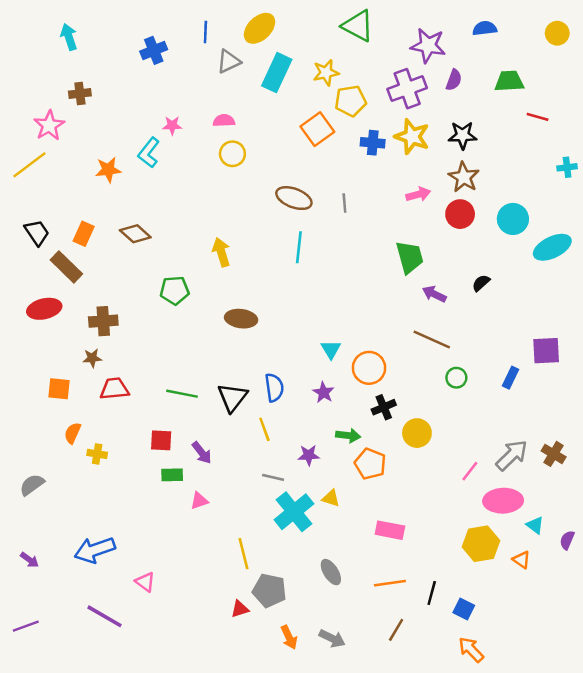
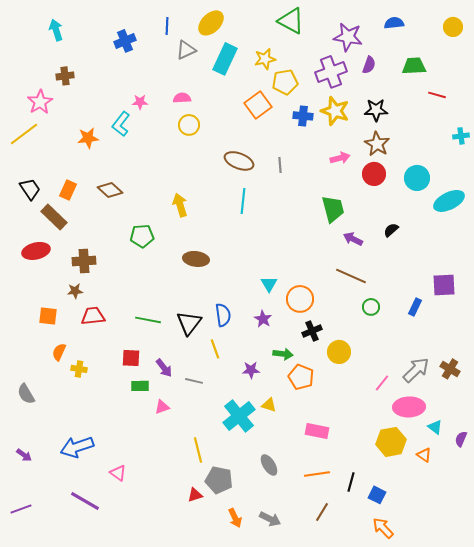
gray line: (273, 477) -> (194, 381), moved
gray semicircle: (32, 485) -> (26, 394), turned -85

